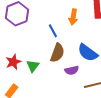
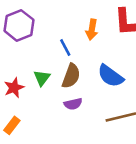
green triangle: (33, 66) -> (42, 78), moved
purple semicircle: (72, 70) -> (73, 104), moved

